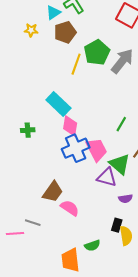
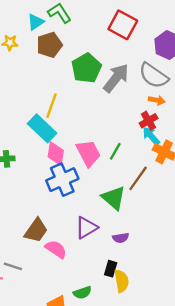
yellow line: (76, 64) -> (52, 106), moved
pink trapezoid: (97, 150) -> (88, 153), moved
purple triangle: (107, 177) -> (86, 228), moved, turned -45

